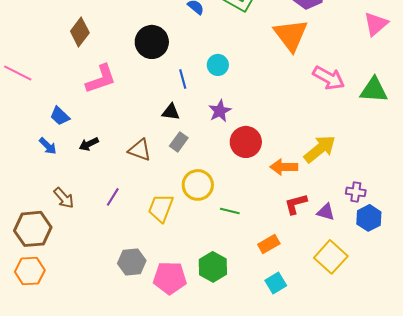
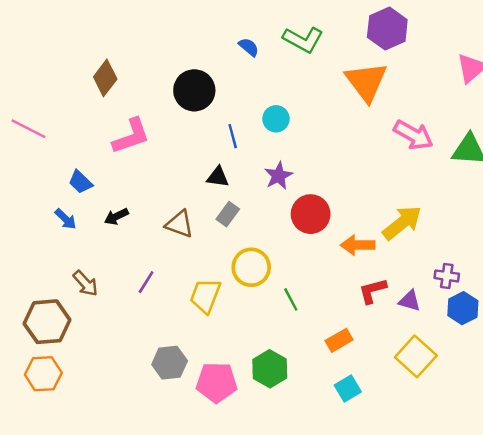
green line: (230, 211) -> (291, 299), turned 48

